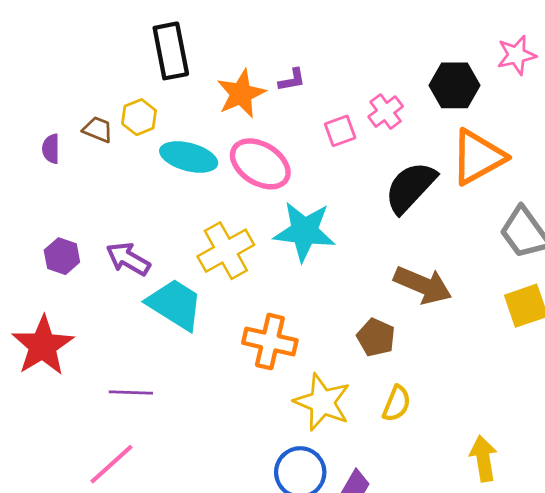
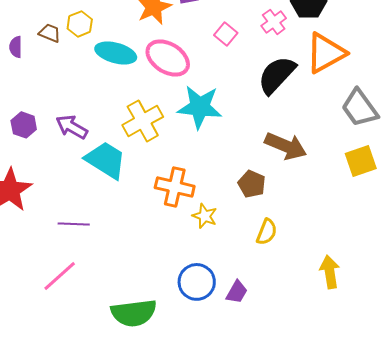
pink cross: (386, 112) -> (274, 22), moved
pink square: (340, 131) -> (226, 34), turned -30
yellow star: (322, 402) -> (205, 216), moved, size x0.6

